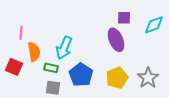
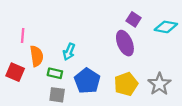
purple square: (124, 18) -> (134, 19), turned 32
cyan diamond: (154, 25) -> (166, 27), turned 30
cyan arrow: (64, 48) -> (69, 52), size x0.7

